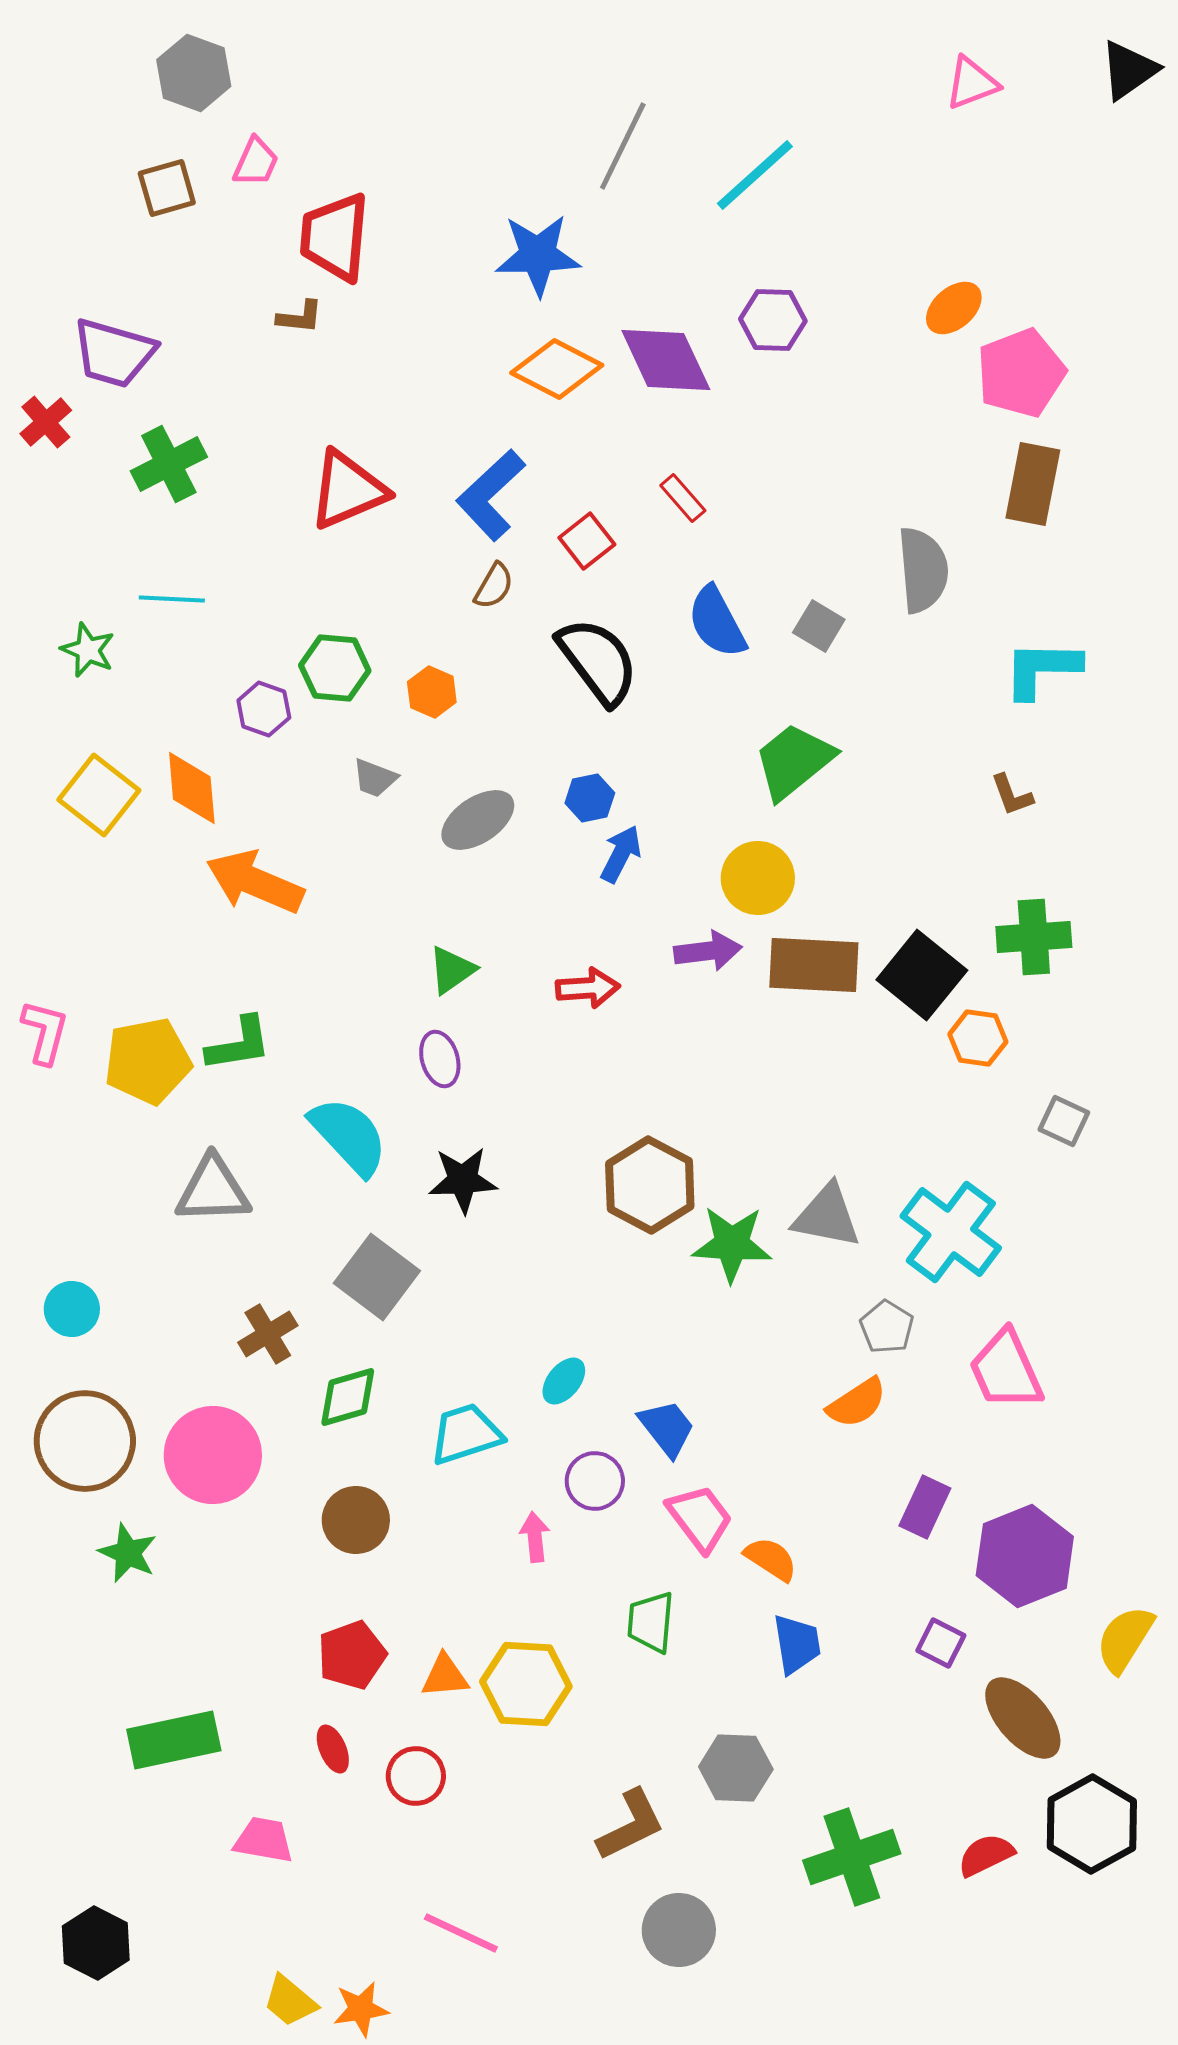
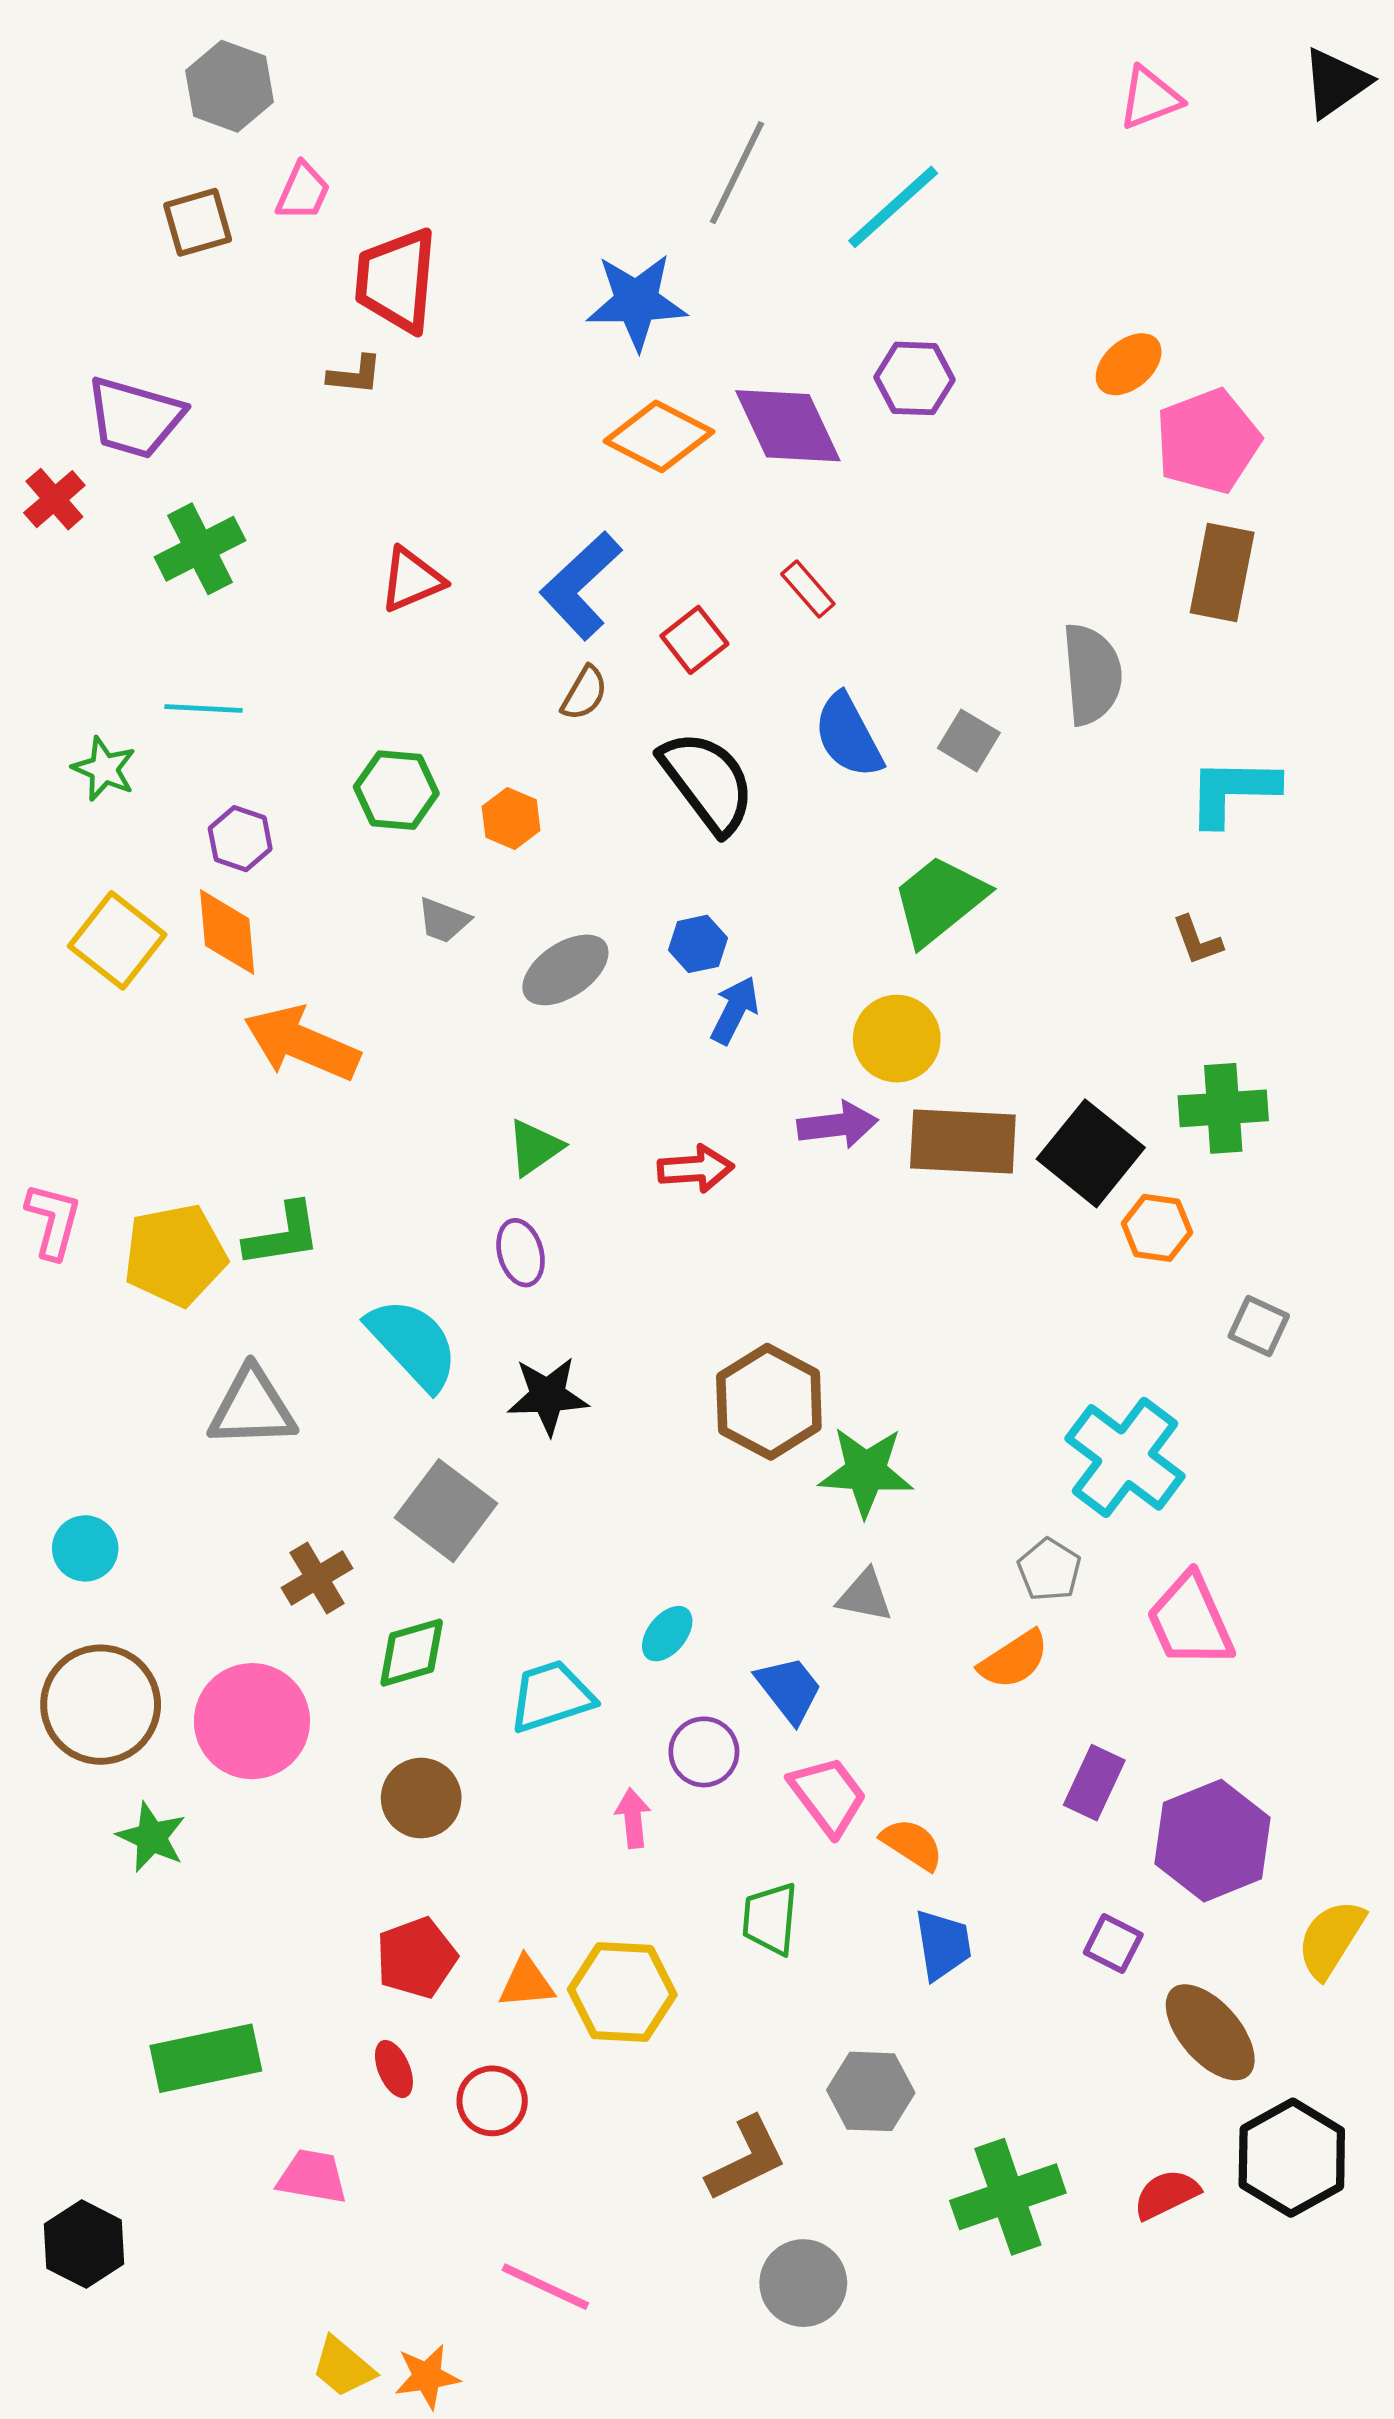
red triangle: (348, 490) -> (412, 580), size x0.7
purple hexagon: (264, 709) -> (240, 839), moved
gray triangle: (827, 1216) -> (865, 1596), moved, size x0.7
black hexagon: (96, 1943) -> (84, 2244), moved

